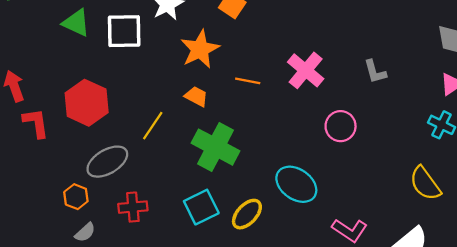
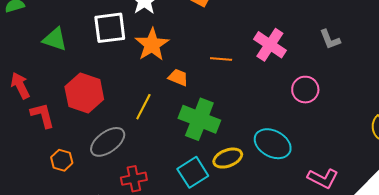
green triangle: (76, 23) -> (55, 39), moved
orange star: (200, 49) -> (152, 45), moved
orange hexagon: (76, 197) -> (62, 160), moved
yellow ellipse: (247, 214) -> (228, 158), moved, turned 32

